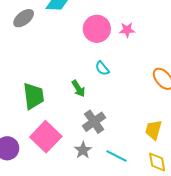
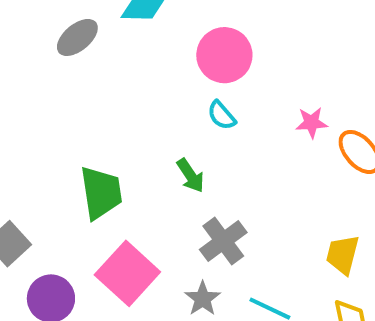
pink star: (127, 30) -> (311, 123), moved
cyan semicircle: (102, 68) -> (222, 115), moved

